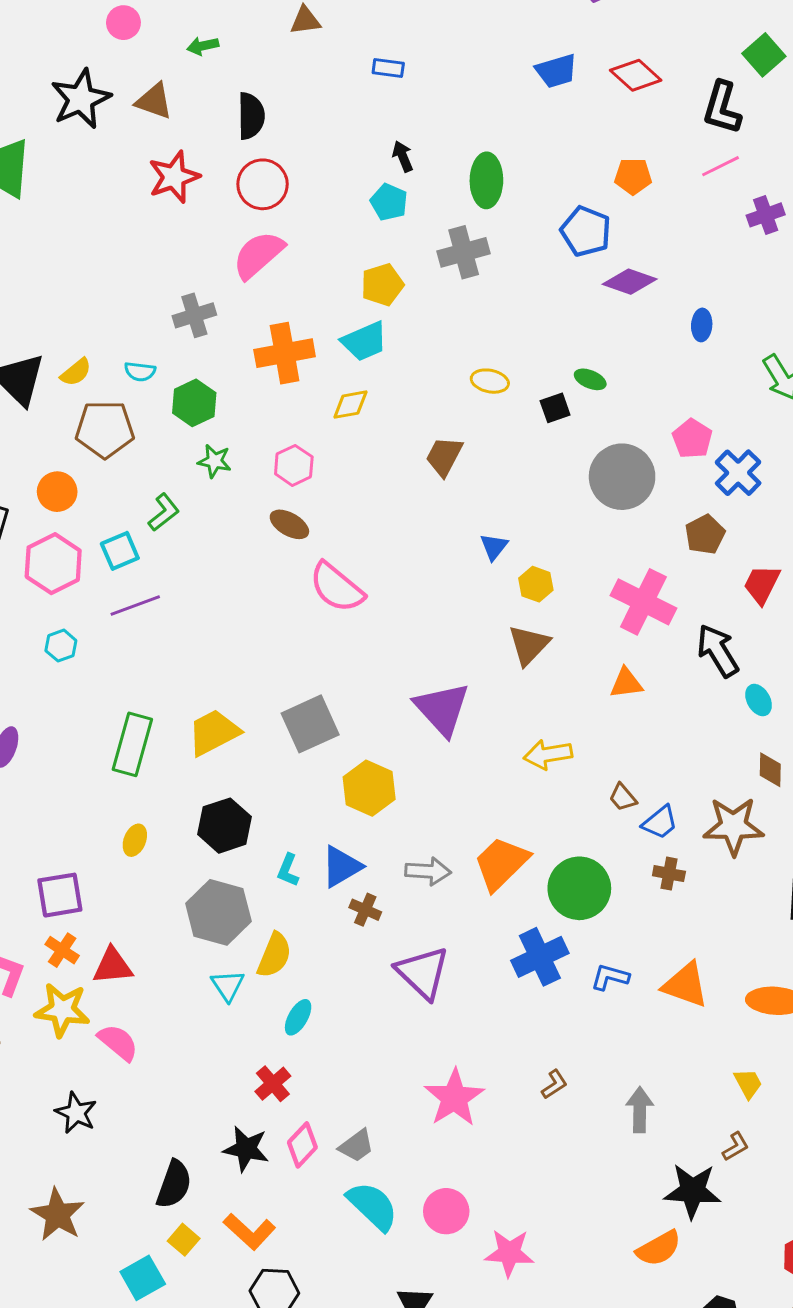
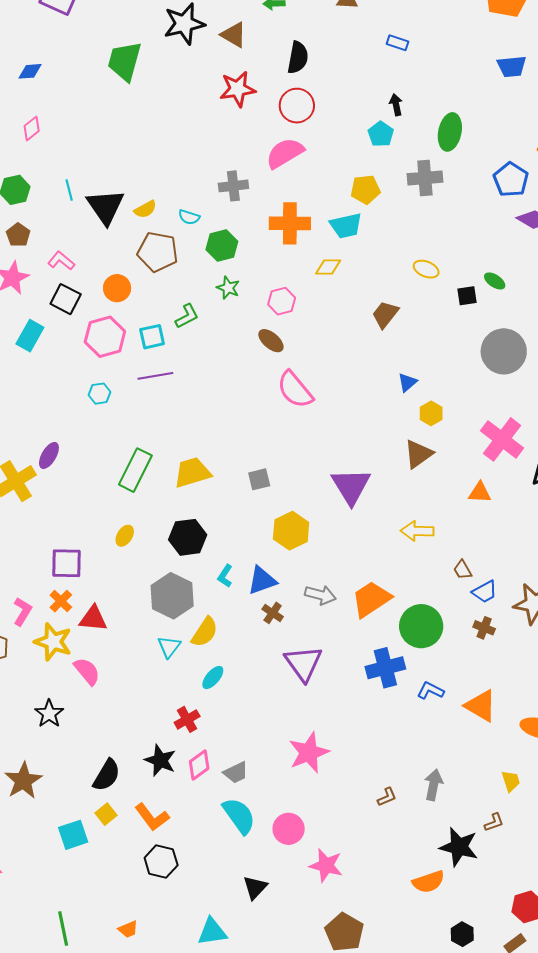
gray square: (310, 724) -> (259, 479), size x0.6
brown L-shape: (554, 1084) -> (387, 797), moved

